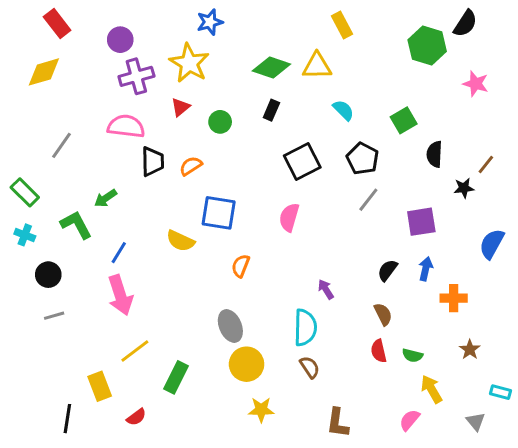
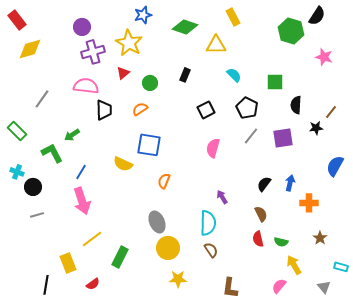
red rectangle: (57, 23) -> (17, 20), moved
green diamond: (271, 68) -> (185, 27), moved
green square: (404, 120) -> (275, 82), turned 30
black square: (302, 162) -> (206, 110), size x0.7
orange semicircle: (191, 166) -> (140, 109), moved
pink semicircle: (289, 217) -> (213, 148), moved
purple square: (421, 222) -> (283, 138), moved
cyan cross: (25, 235) -> (17, 172), moved

